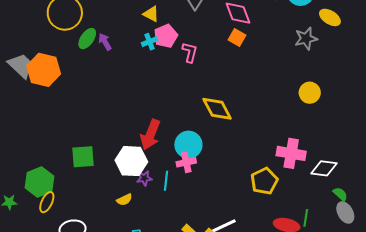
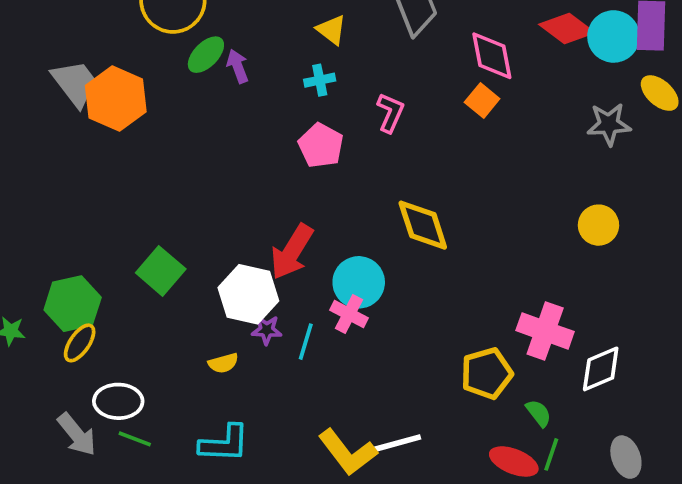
pink pentagon: (166, 36) -> (321, 146), moved, turned -30
green square: (83, 157) -> (161, 271), turned 35
pink cross: (186, 162) -> (349, 314), turned 30
white diamond: (324, 168) -> (601, 369), turned -40
green semicircle: (340, 194) -> (539, 413), moved

